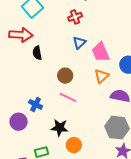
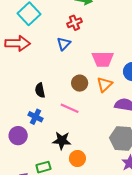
blue triangle: (79, 43) -> (64, 44), moved
pink trapezoid: (101, 52) -> (103, 59), turned -65
black semicircle: (37, 53) -> (40, 90), moved
brown circle: (65, 76) -> (80, 83), moved

